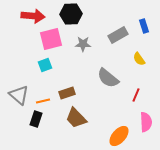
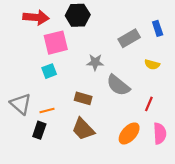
gray star: (83, 44) -> (95, 62), moved
yellow semicircle: (139, 59) -> (152, 64), turned -40
brown rectangle: (67, 93) -> (83, 98), moved, turned 35
orange ellipse: (119, 136) -> (129, 133), moved

